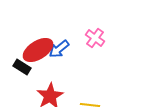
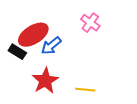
blue arrow: (59, 49) -> (51, 46), moved

